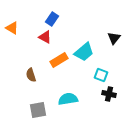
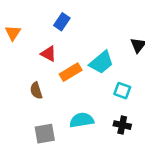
orange triangle: (12, 28) -> (13, 33), turned 32
red triangle: (45, 37) -> (48, 54), moved
black cross: (109, 94) -> (122, 125), moved

